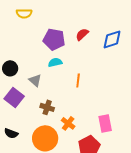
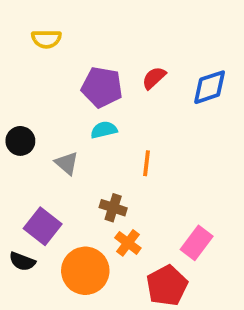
purple square: (14, 97) -> (43, 226), moved
brown cross: (47, 107) -> (113, 208), moved
pink rectangle: (105, 123) -> (197, 243), turned 48

